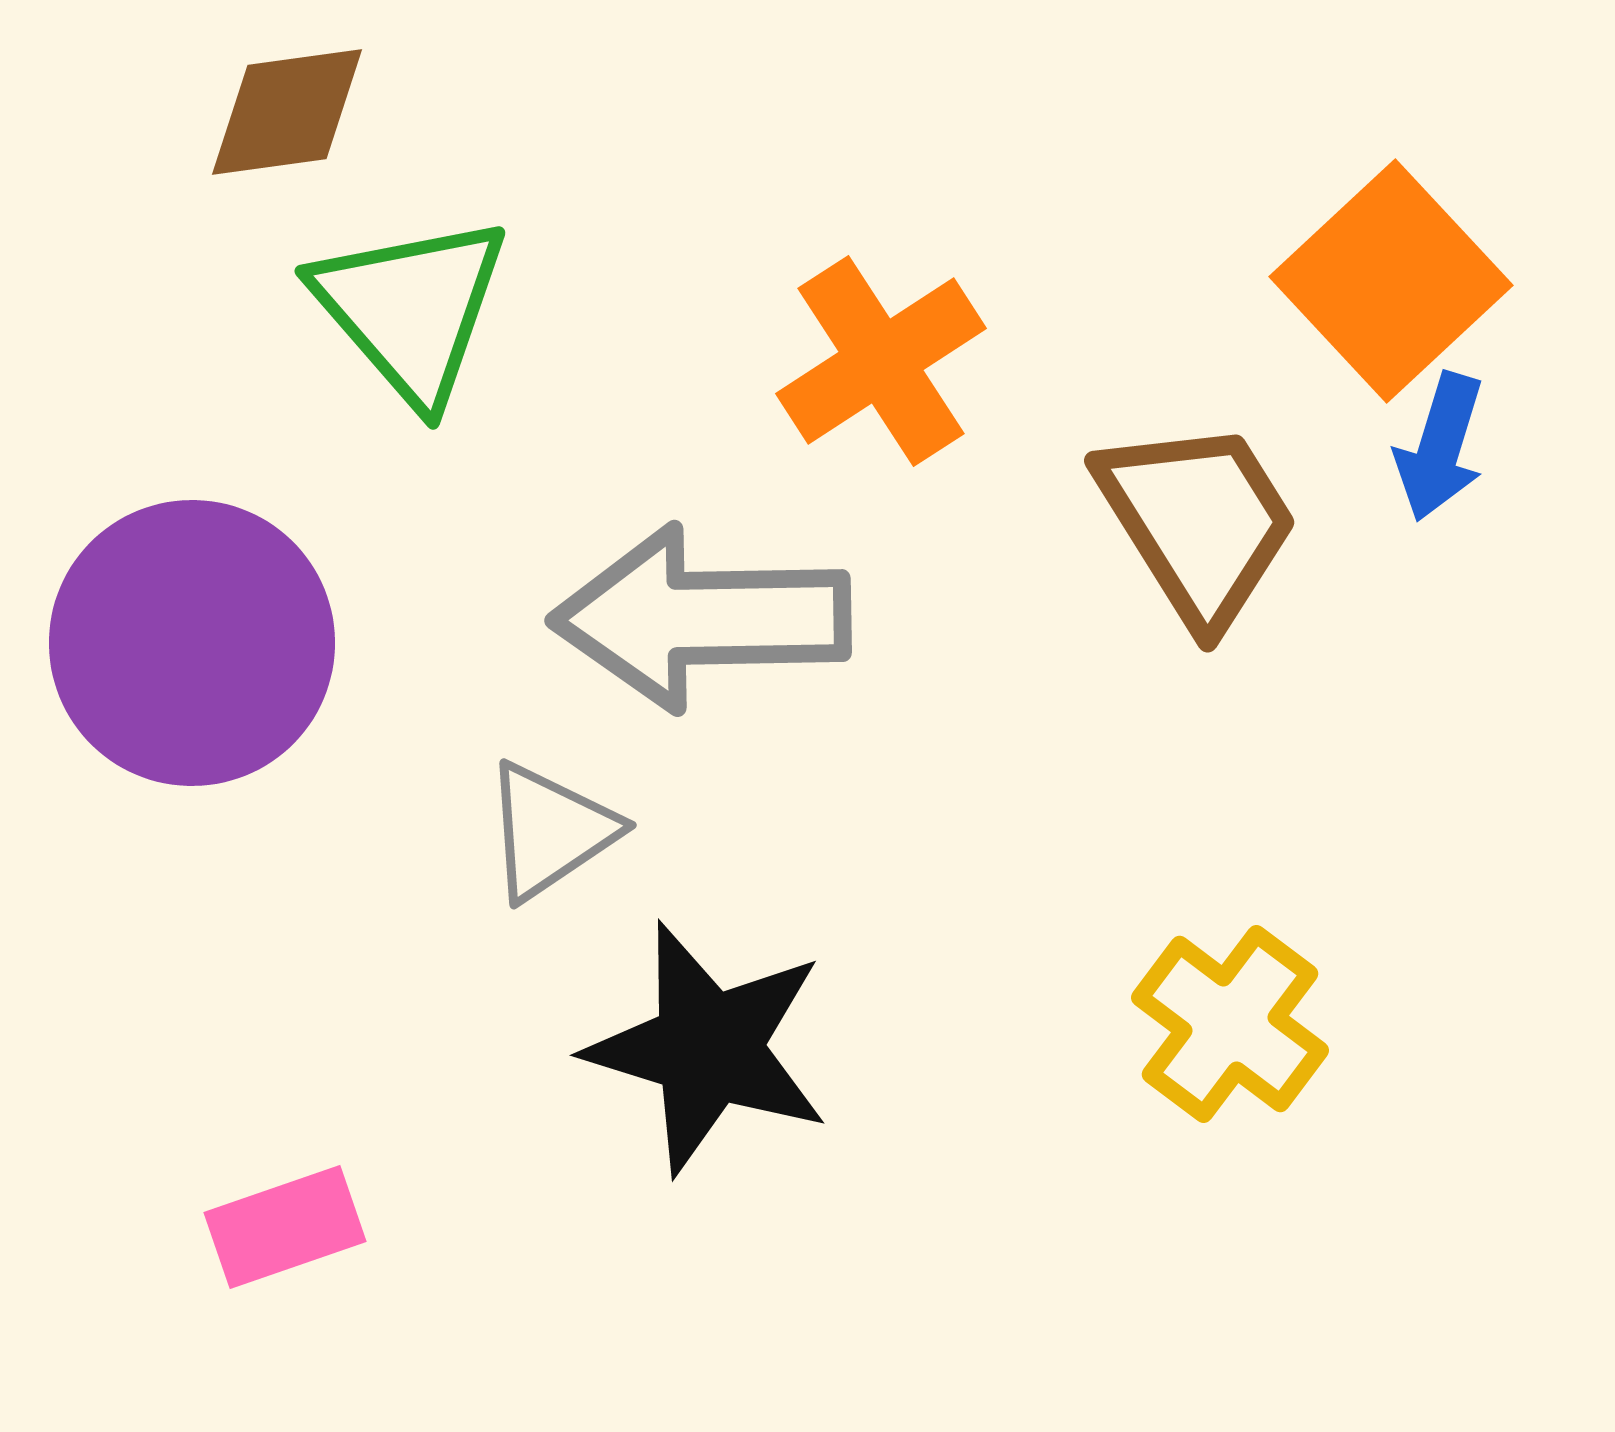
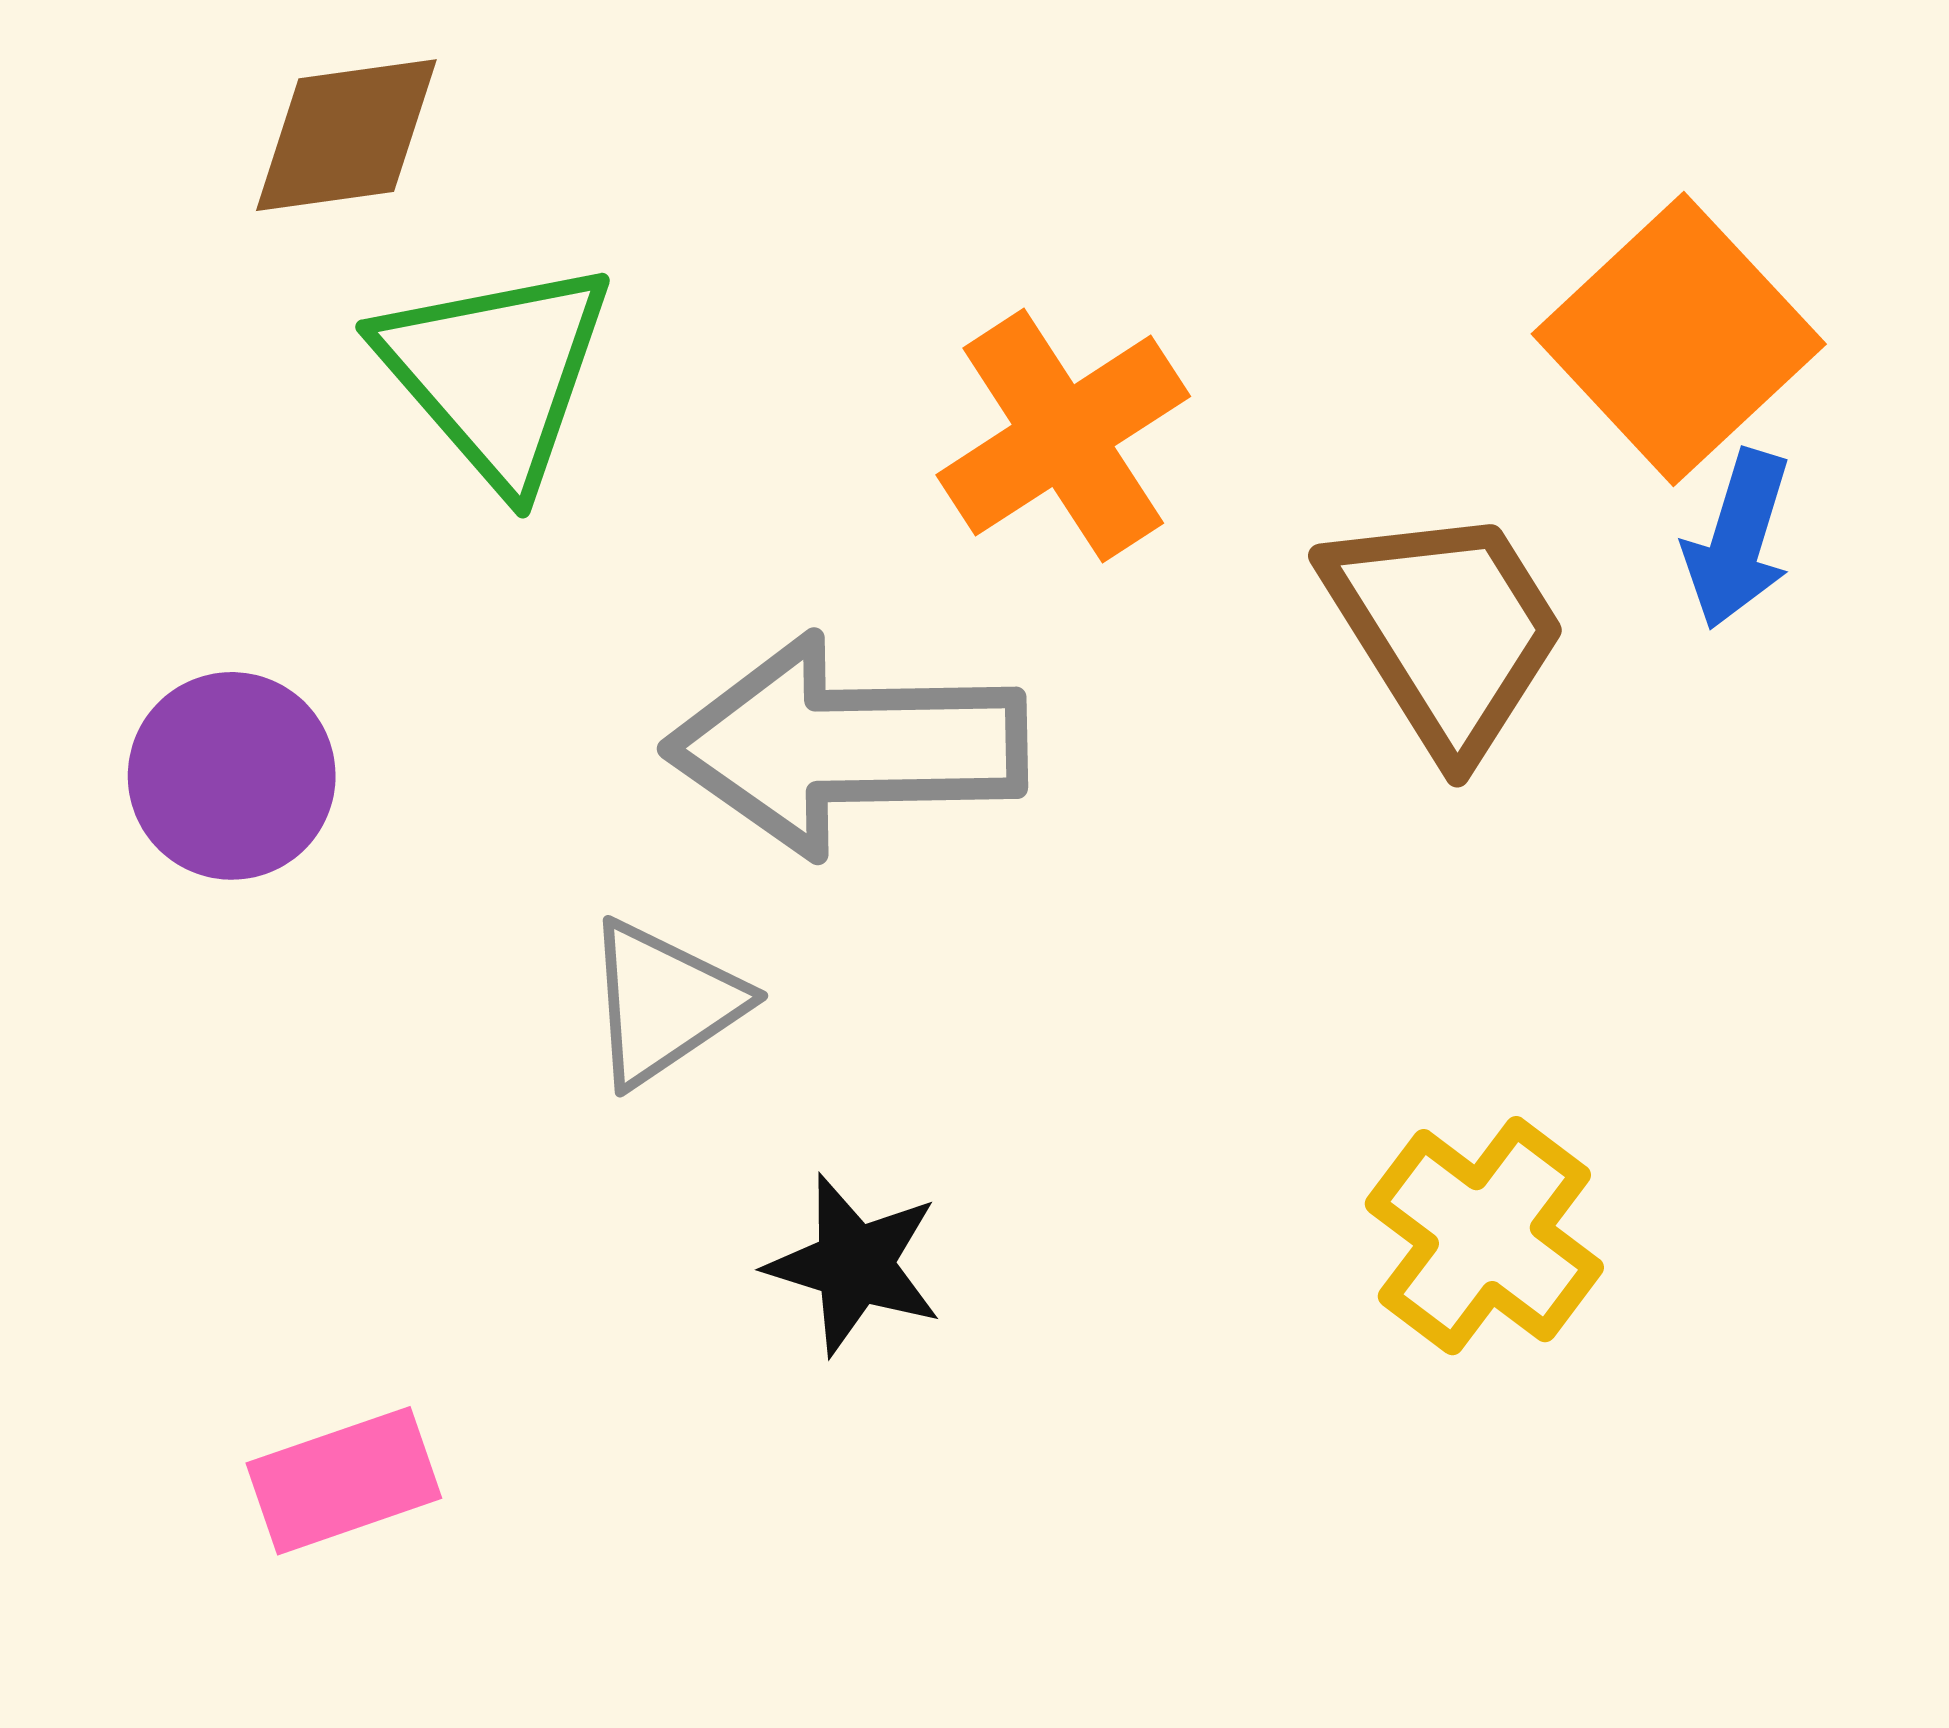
purple circle: (192, 643) -> (232, 776), size x0.6
black star: (708, 1048) -> (854, 1265), size x0.6

